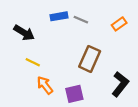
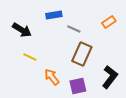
gray line: (81, 20) -> (74, 29), moved
orange arrow: (45, 85) -> (52, 77), moved
purple square: (74, 94) -> (78, 86), moved

